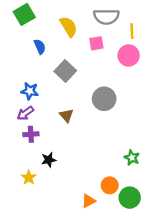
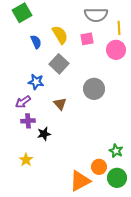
yellow semicircle: (69, 27) -> (60, 35), moved
blue star: (30, 91) -> (36, 82), moved
green star: (132, 158) -> (116, 151), moved
black star: (49, 160) -> (44, 134), moved
orange triangle: (89, 201) -> (80, 181), size x1.6

